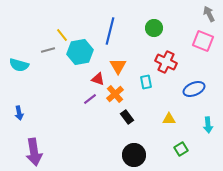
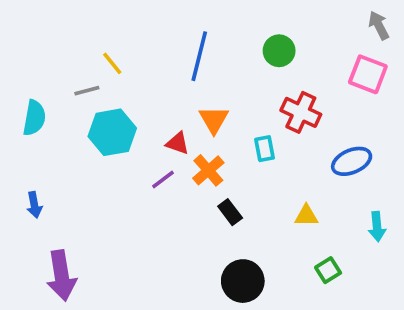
cyan hexagon: (80, 52) -> (112, 132), moved
cyan semicircle: (19, 65) -> (34, 118), turned -96

